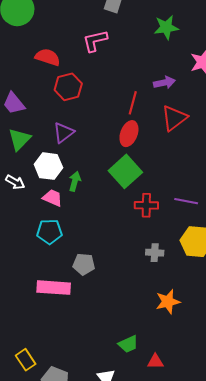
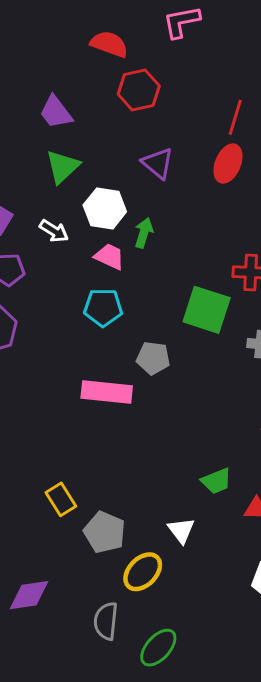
purple triangle: (64, 133) -> (158, 163), moved, turned -45
green square: (125, 171) -> (207, 310), moved, turned -32

